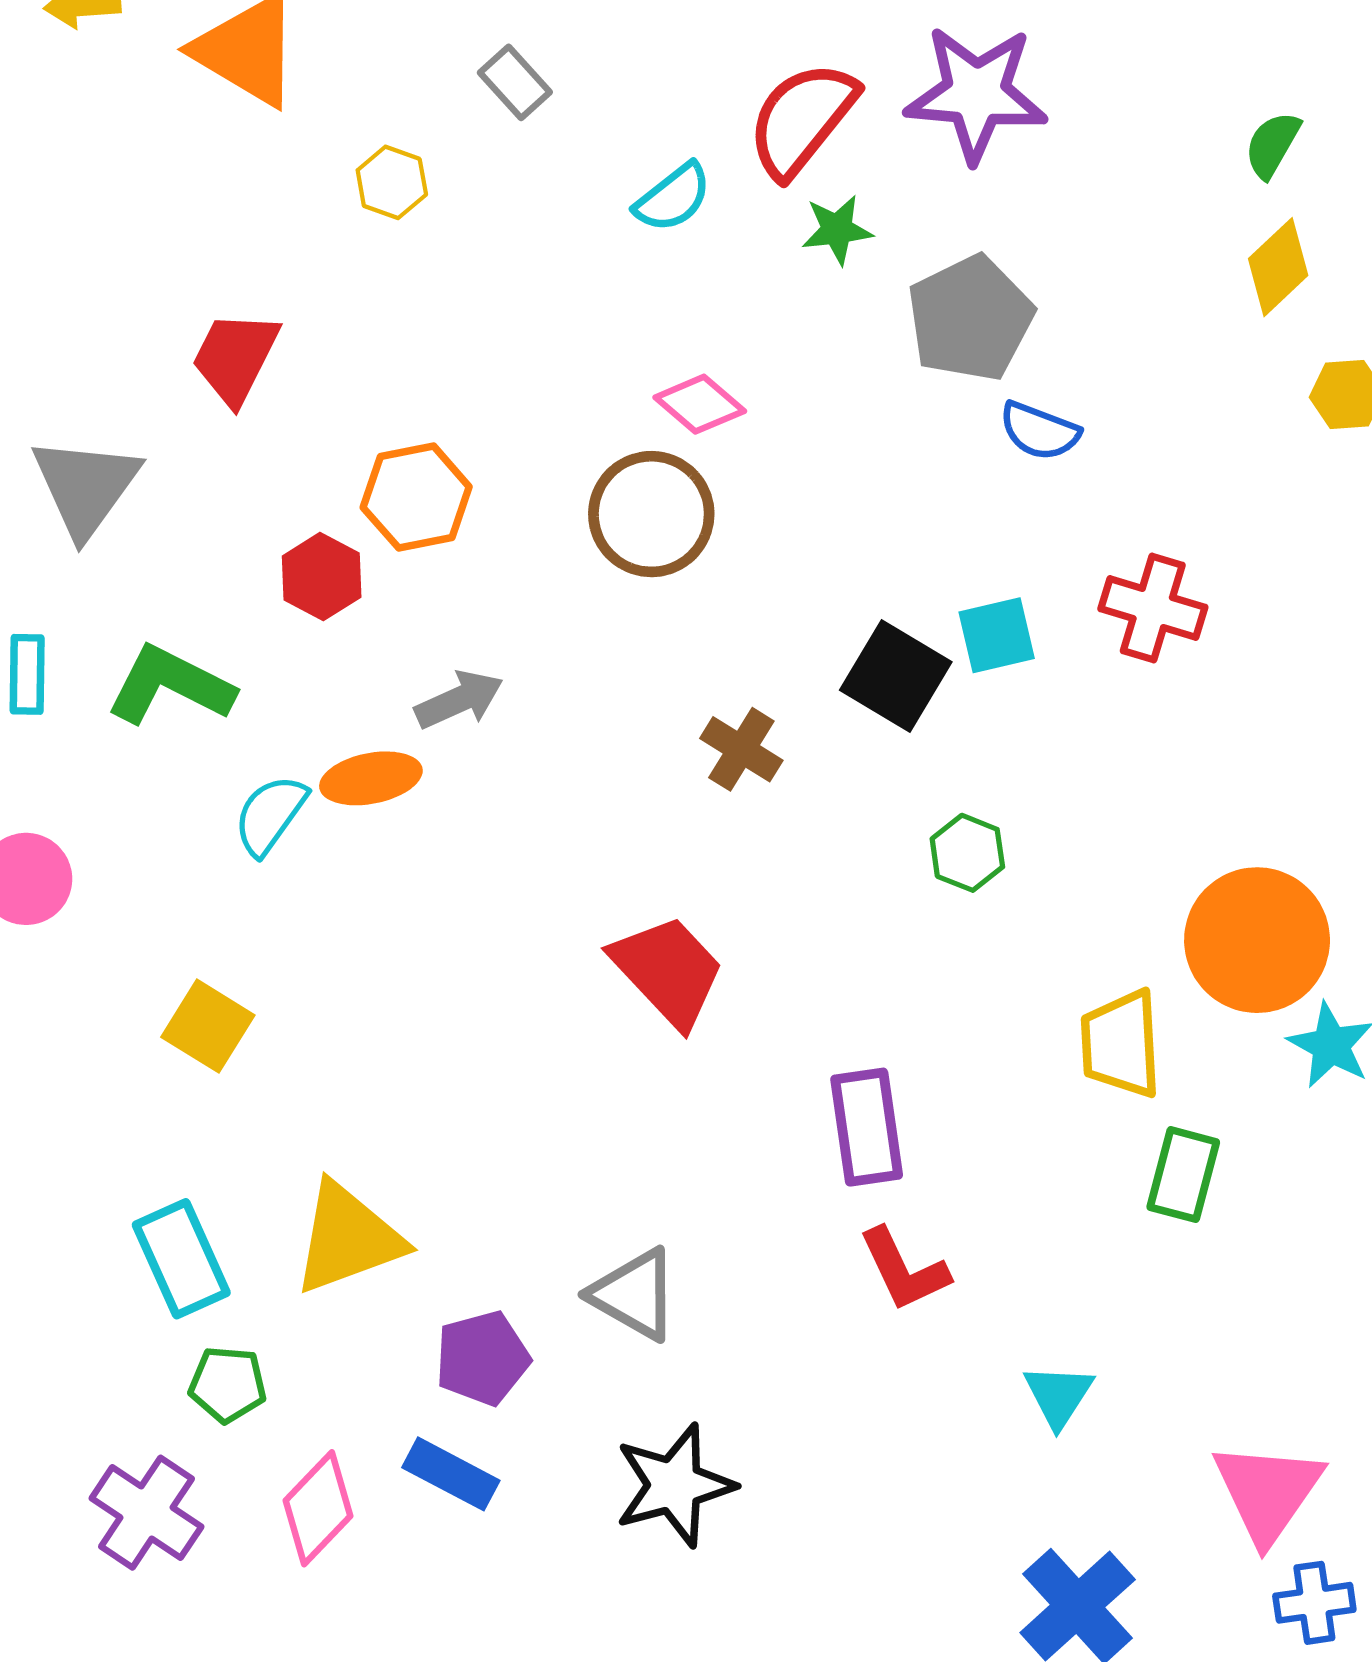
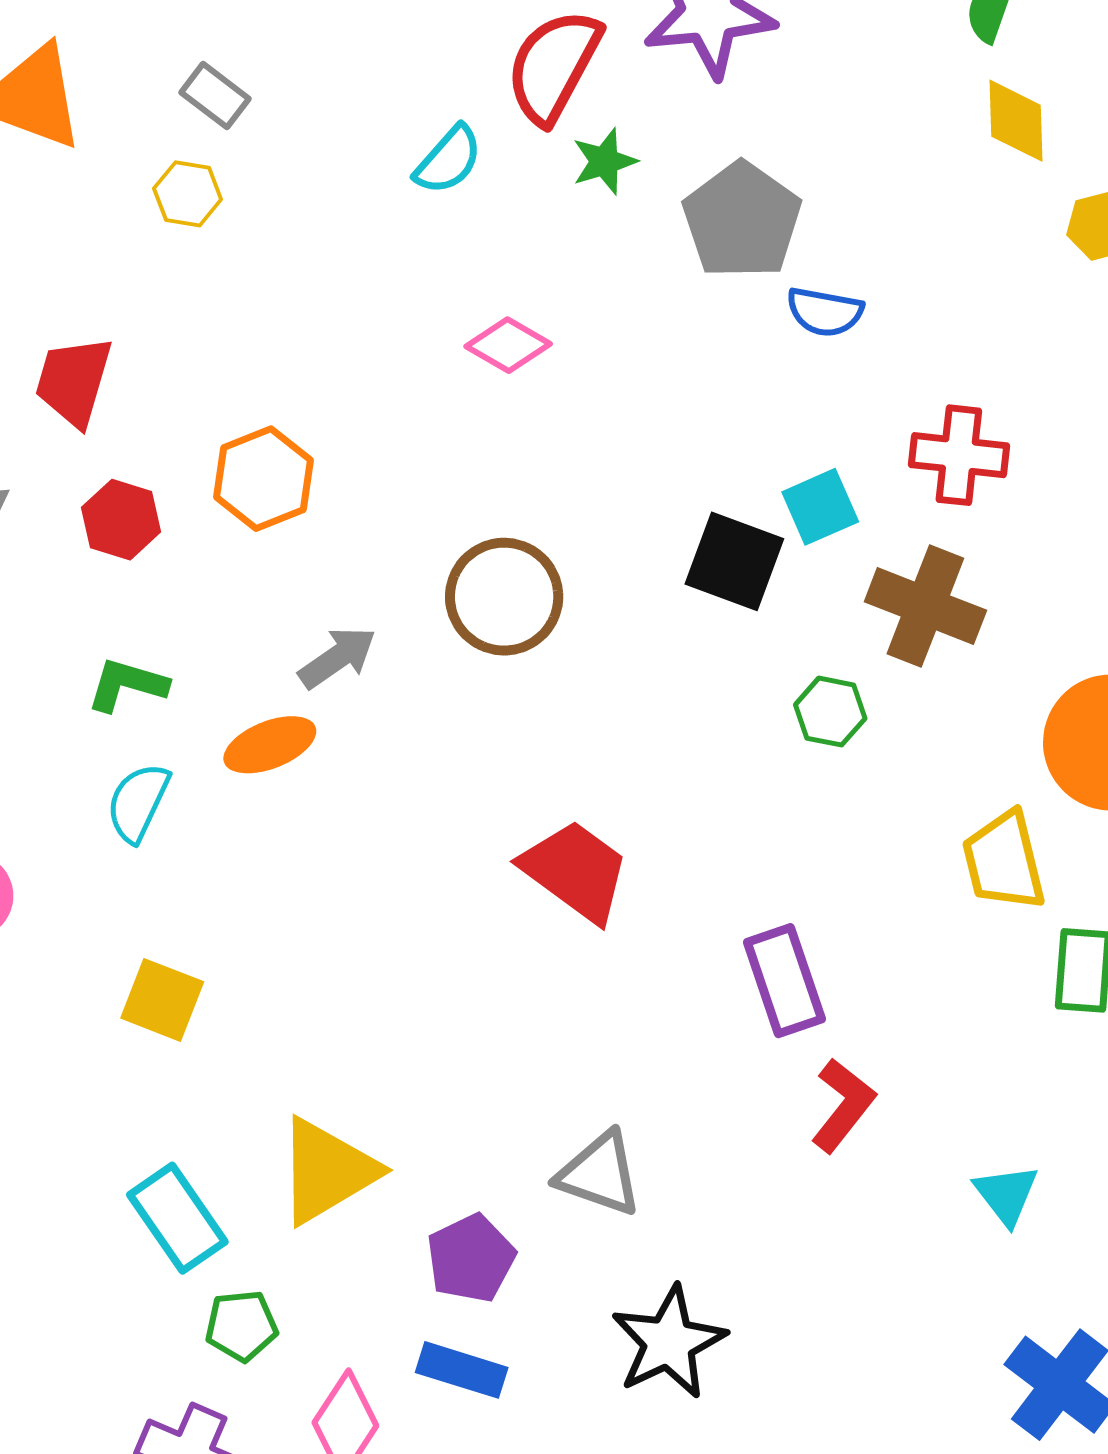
gray rectangle: (515, 82) -> (215, 96), moved
yellow diamond: (1278, 267) -> (1016, 121), turned -38
brown circle: (651, 514) -> (504, 597), moved
red hexagon: (322, 577) -> (121, 520), moved
green L-shape: (170, 685) -> (127, 685), moved, size x0.7
brown cross: (741, 749) -> (925, 606), moved, size x1.5
cyan semicircle: (270, 815) -> (138, 802), moved
red L-shape: (904, 1270) -> (843, 1105), turned -106

